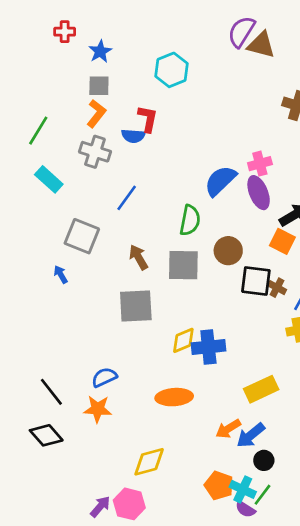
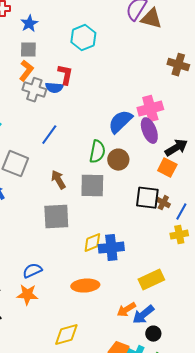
gray cross: (95, 152) -> (34, 90), moved
pink cross: (260, 164) -> (150, 109), size x1.4
brown circle: (228, 251) -> (118, 160), moved

